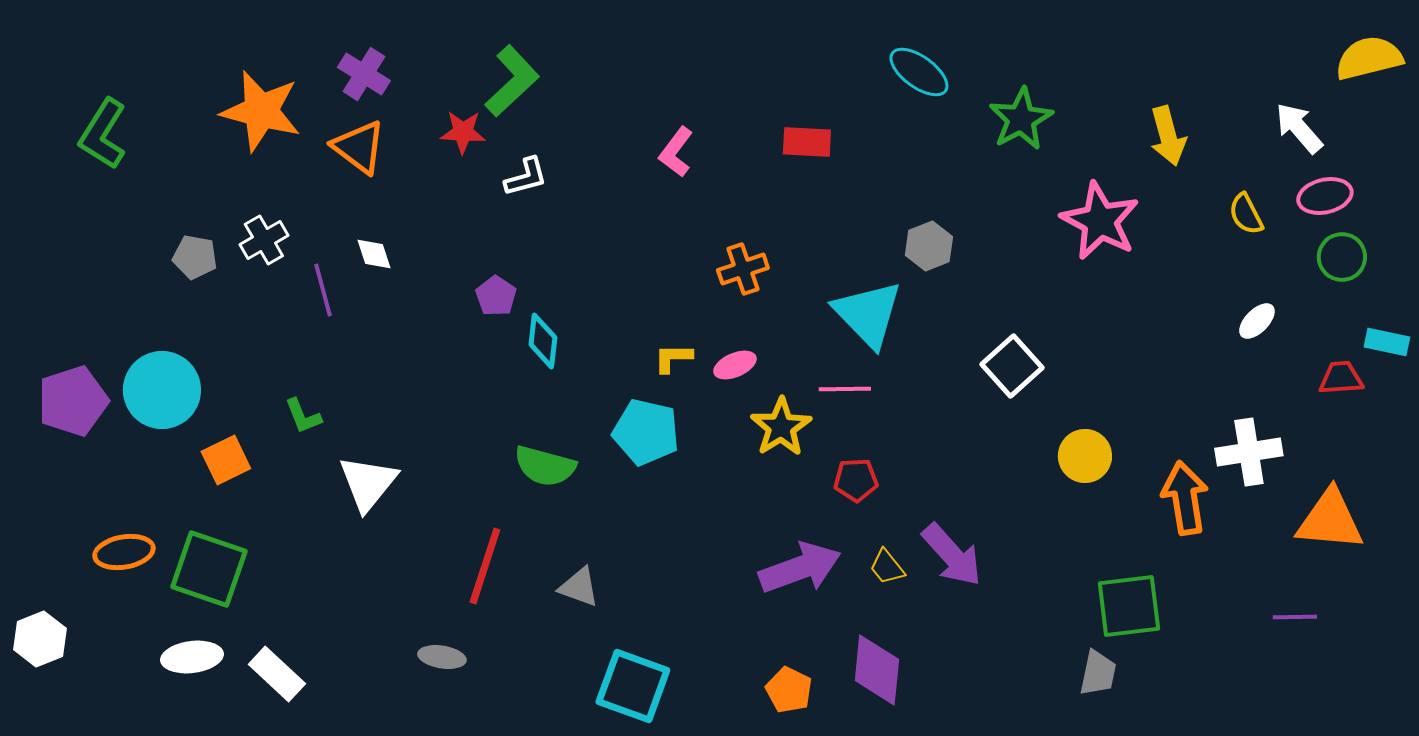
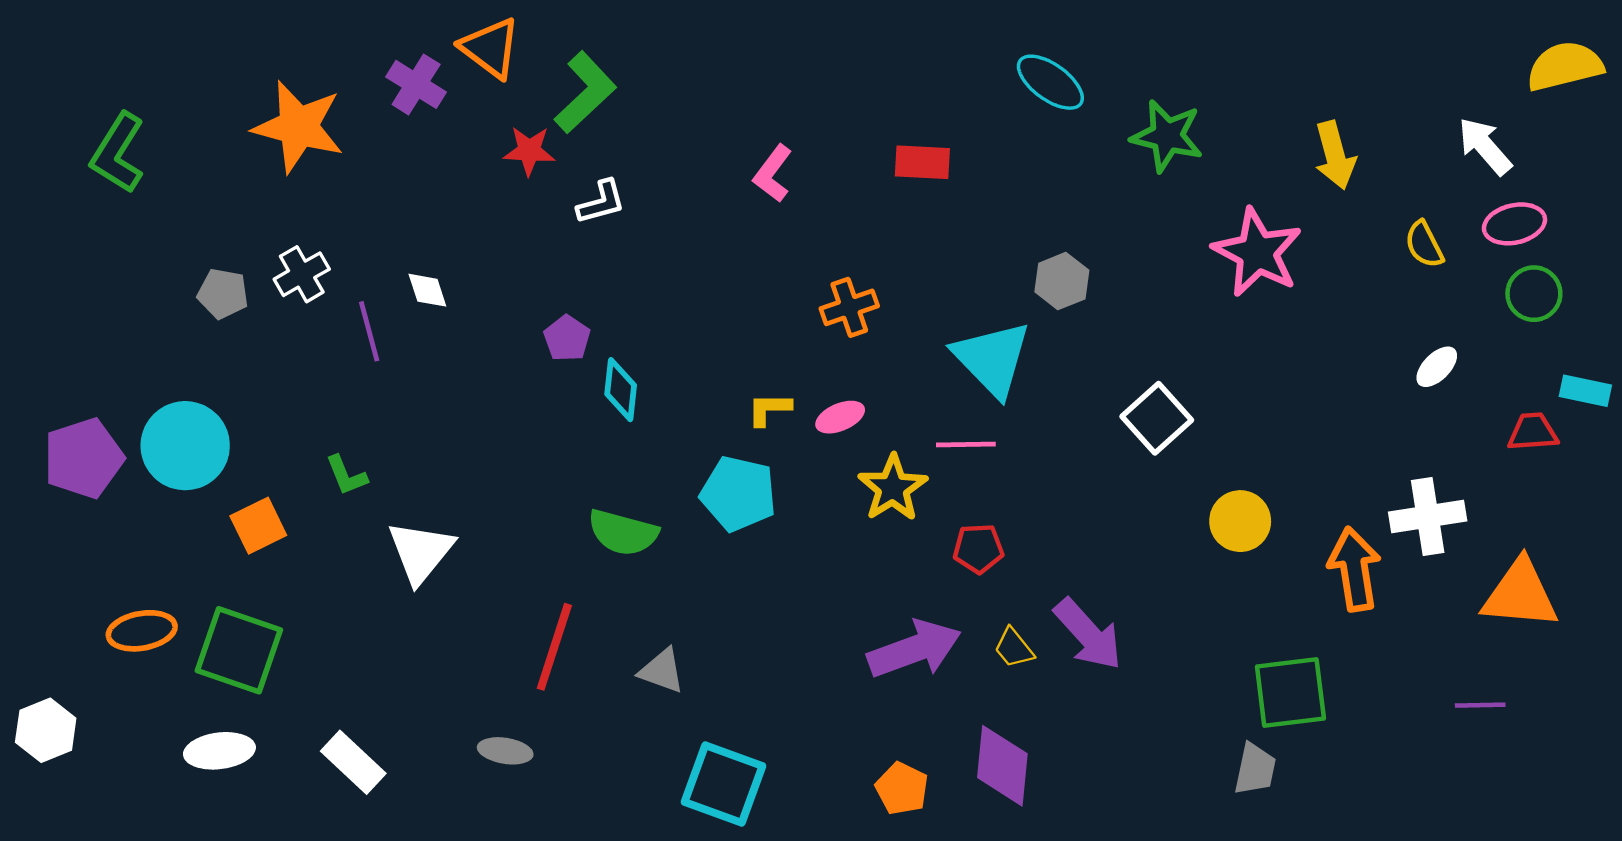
green star: (1021, 119) -> (1167, 136), turned -30
orange triangle: (359, 147) -> (490, 48), moved
white rectangle: (277, 674) -> (353, 762), moved

